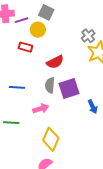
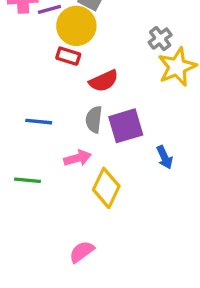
yellow circle: (38, 30) -> (76, 26), size x1.5
red rectangle: (25, 47) -> (68, 56), moved
yellow diamond: (51, 139) -> (106, 188), moved

